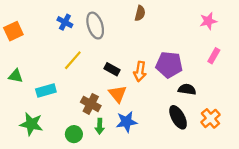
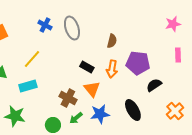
brown semicircle: (140, 13) -> (112, 41), moved
pink rectangle: (214, 56) -> (178, 55), turned -32
yellow line: (73, 60) -> (32, 59), moved
black semicircle: (187, 89) -> (154, 85), turned -42
black ellipse: (178, 117) -> (133, 110), moved
green arrow: (100, 126) -> (76, 118), turned 48

